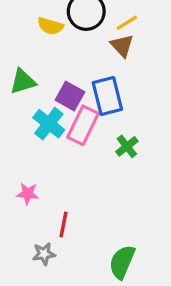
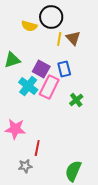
yellow line: (127, 23) -> (59, 39), moved, turned -48
blue rectangle: (107, 96) -> (64, 69), size x0.7
pink star: (28, 194) -> (15, 129), size x1.5

